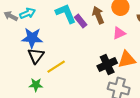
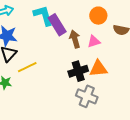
brown arrow: (98, 15) -> (75, 39), moved
purple rectangle: (81, 21) -> (57, 25), size x1.5

